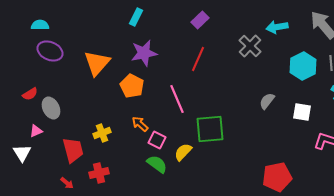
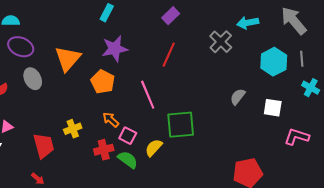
gray ellipse: (51, 108) -> (33, 79), moved
red cross: (99, 173) -> (104, 150), moved

